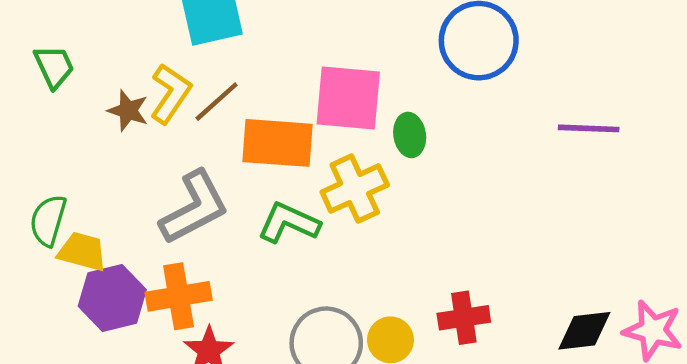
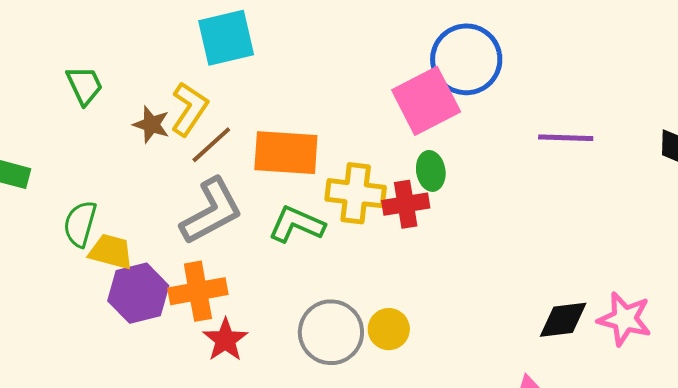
pink square: (348, 98) -> (426, 101), moved, turned -32
brown line: (217, 102) -> (211, 145), moved
green ellipse: (410, 135) -> (431, 171), moved
yellow cross: (355, 189) -> (356, 193), turned 32
red cross: (464, 318) -> (406, 204), moved

